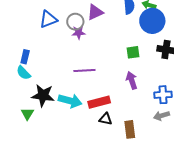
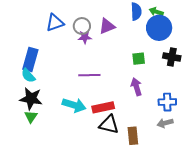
purple triangle: (95, 12) -> (107, 26), moved
blue rectangle: (25, 57) -> (30, 60), size x1.6
black star: (43, 95) -> (31, 99), moved
black triangle: (106, 119) -> (109, 124), size x1.5

